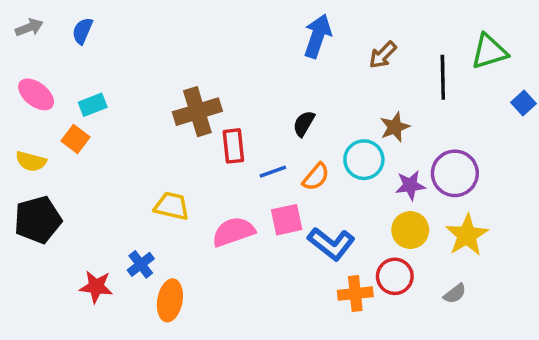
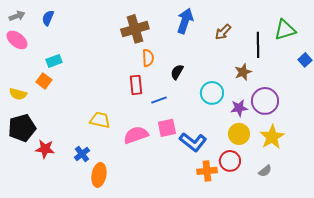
pink ellipse: (36, 94) -> (17, 40), moved
brown cross: (197, 112) -> (135, 29), moved
brown star: (395, 127) -> (243, 72), moved
orange semicircle: (316, 177) -> (148, 58), moved, turned -42
red star: (96, 287) -> (45, 149), moved

